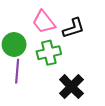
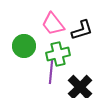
purple line: (17, 71) -> (51, 72), moved

